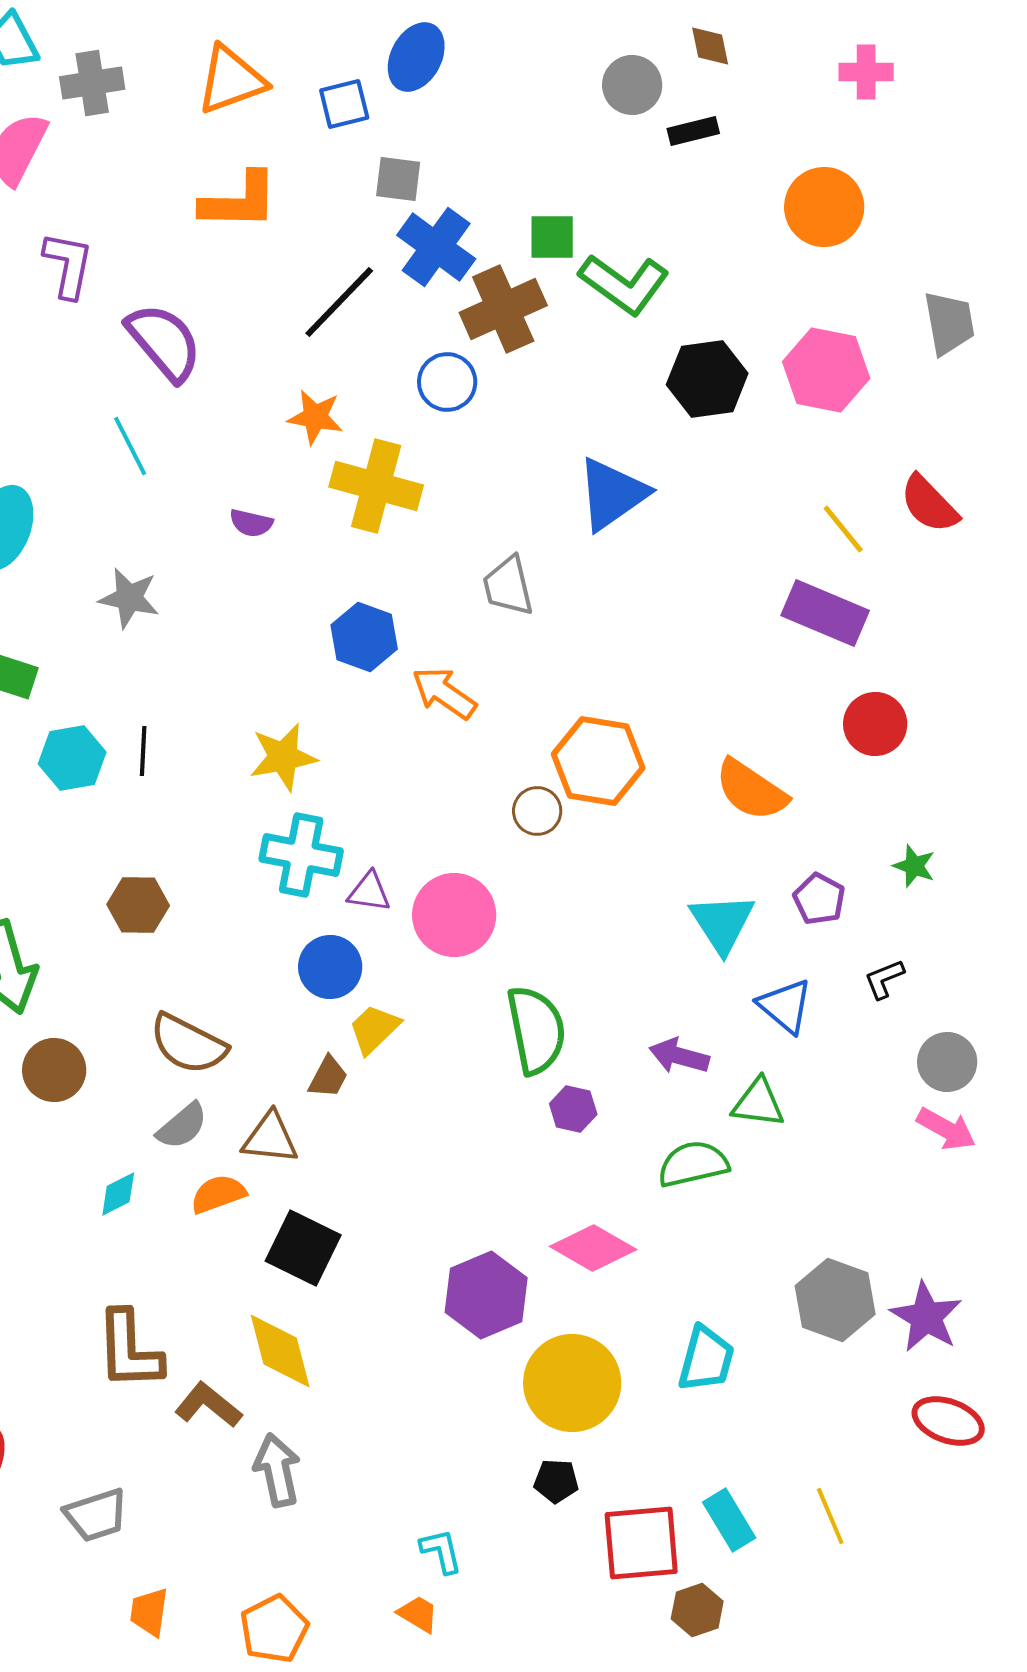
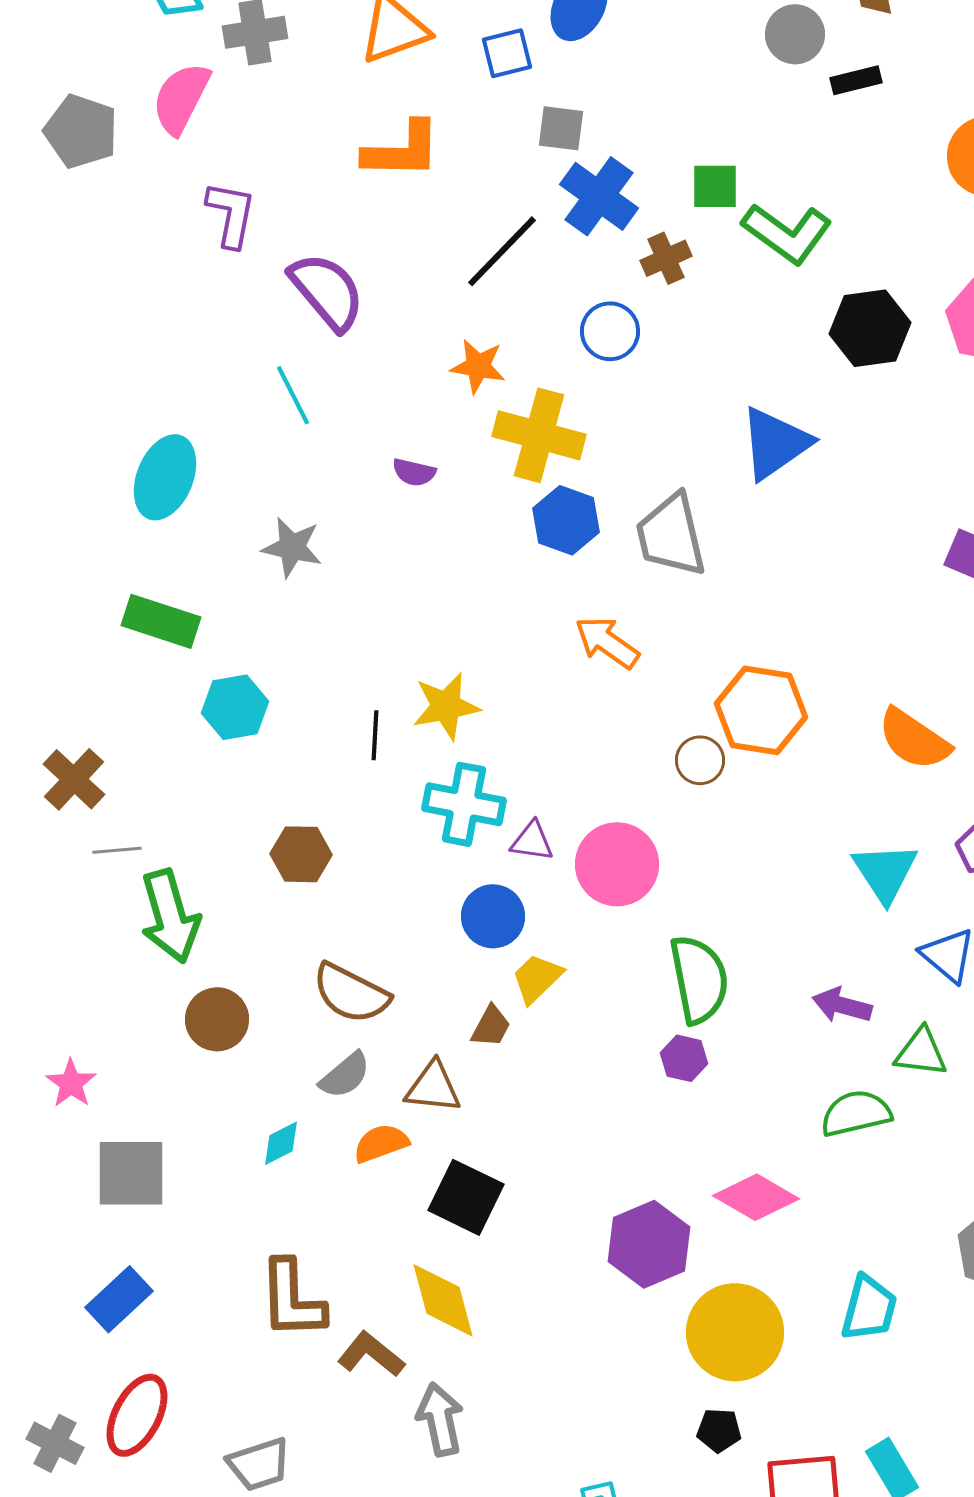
brown cross: (503, 309) -> (666, 258), size x0.6
gray trapezoid: (508, 586) -> (671, 535), size x1.4
blue hexagon: (364, 637) -> (566, 520), moved
black line: (143, 751) -> (375, 735), moved
purple hexagon: (573, 1109) -> (684, 1058), moved

